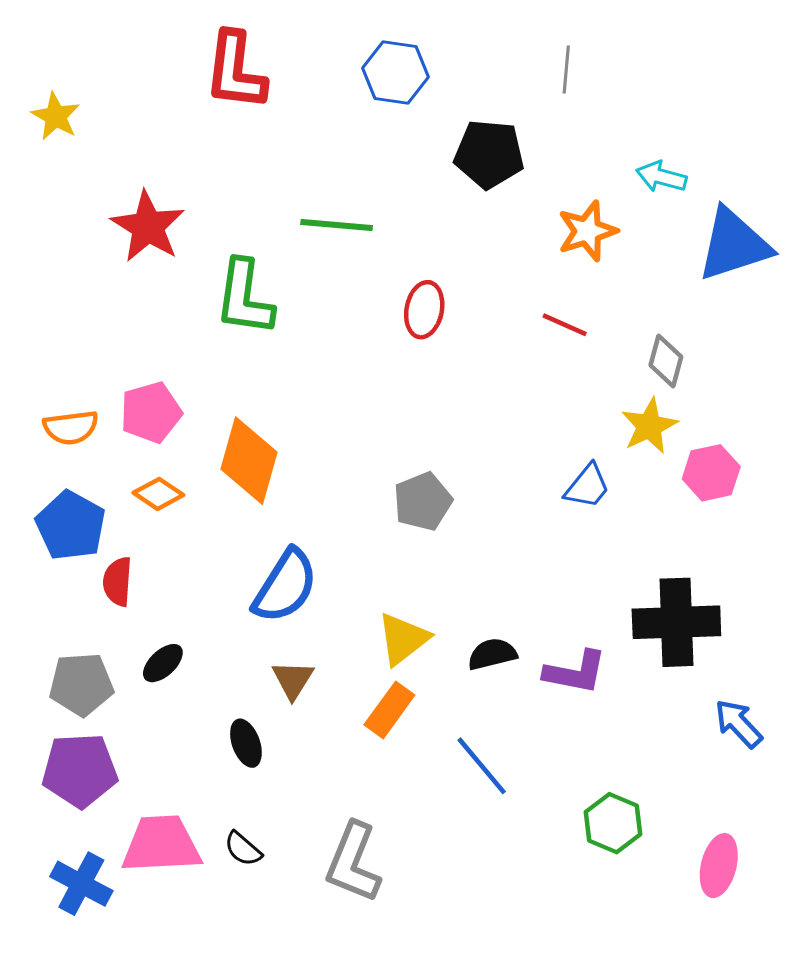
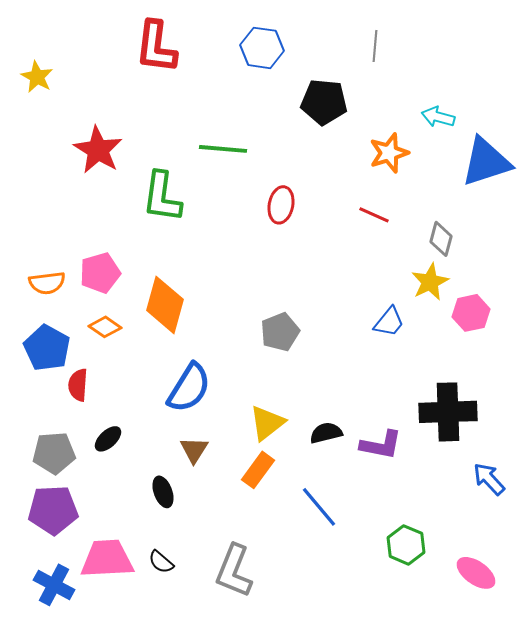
pink ellipse: (719, 866) -> (476, 573), turned -69

